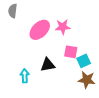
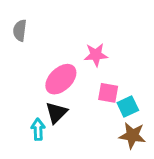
pink ellipse: (40, 30) -> (61, 79), moved
black triangle: (48, 65) -> (56, 113), moved, turned -35

